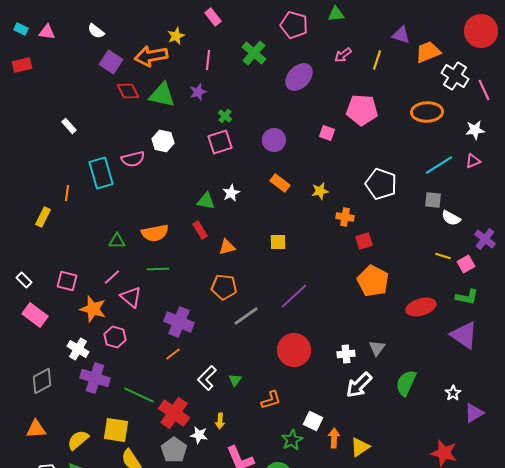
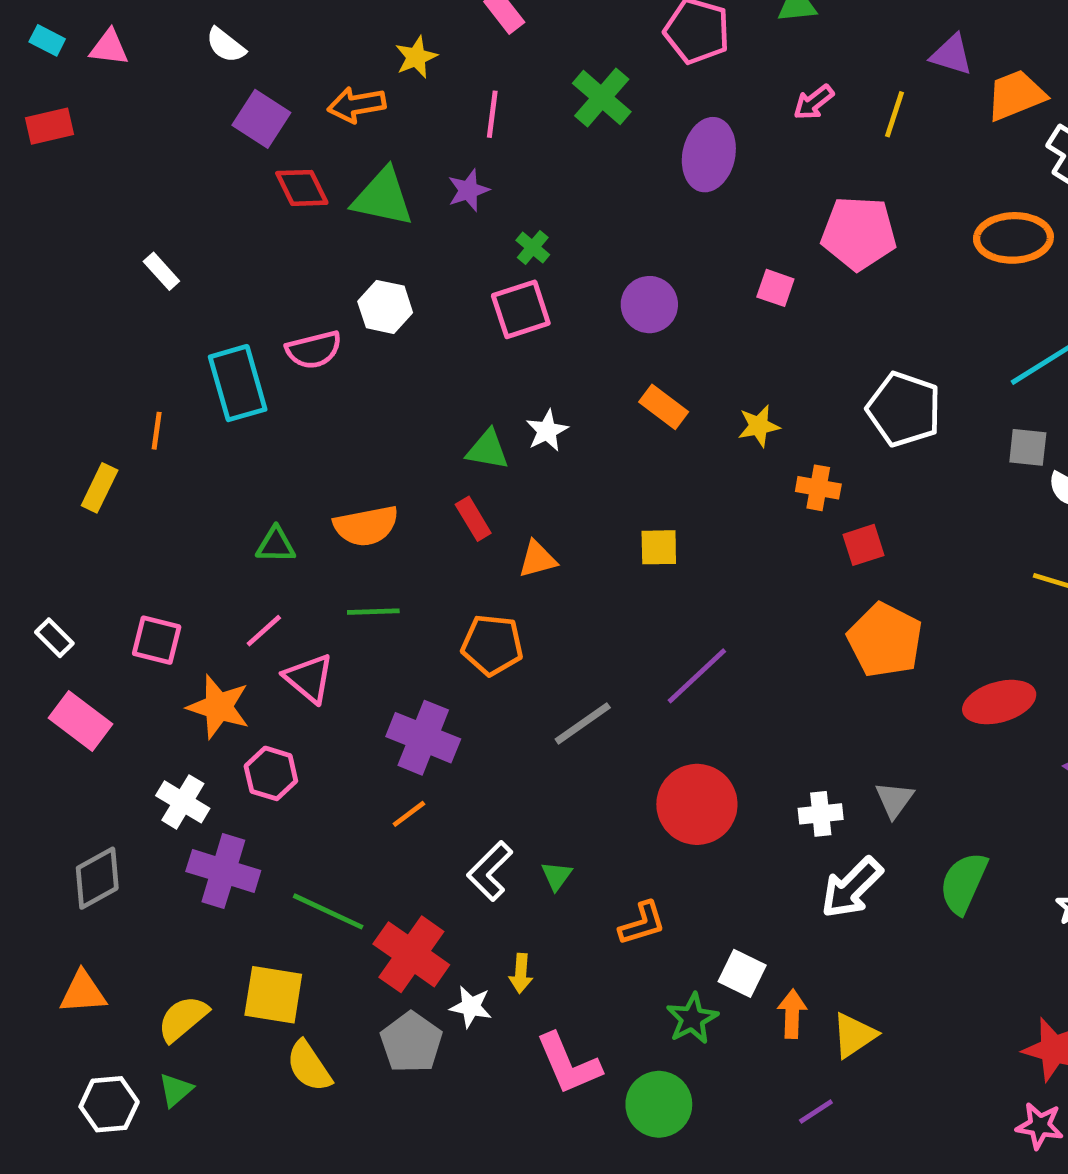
orange arrow: (151, 56) -> (357, 105), size x0.7
purple ellipse: (299, 77) -> (709, 155), turned -32
orange pentagon: (224, 287) -> (492, 645), moved

